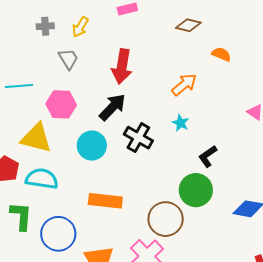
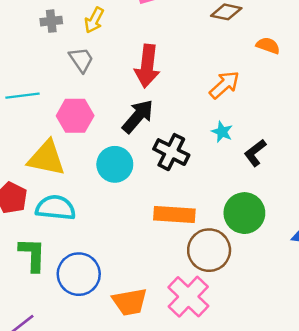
black L-shape: (208, 156) -> (255, 153), moved
orange rectangle: (105, 201) -> (174, 214), moved

